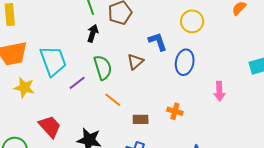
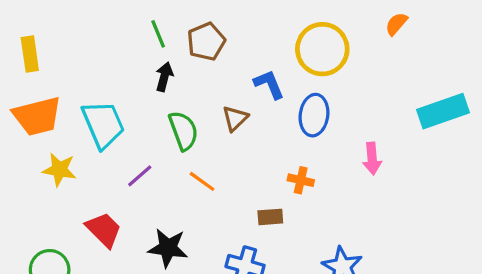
yellow circle: (192, 21) -> (322, 49), size x1.4
purple line: (77, 83) -> (140, 176), moved
orange cross: (175, 111) -> (301, 180), moved
brown rectangle: (141, 119) -> (270, 217), moved

